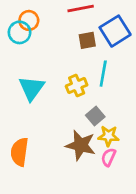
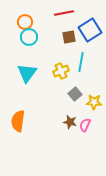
cyan circle: (20, 32) -> (29, 37), moved
yellow star: (108, 136) -> (94, 102), moved
brown star: (81, 145) -> (70, 122), moved, size x0.6

